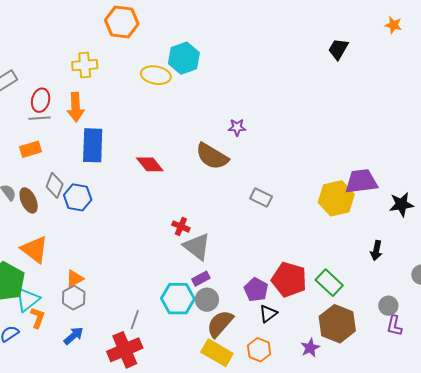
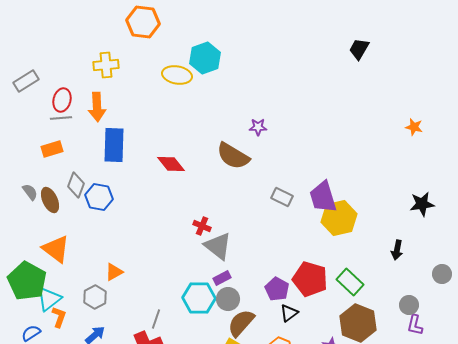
orange star: (393, 25) -> (414, 127), moved
purple trapezoid: (361, 181) -> (323, 197), moved, turned -100
yellow hexagon: (336, 198) -> (339, 218), moved
orange triangle: (75, 279) -> (114, 272), moved

